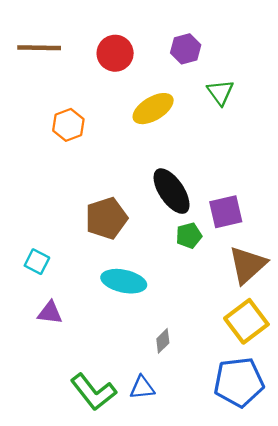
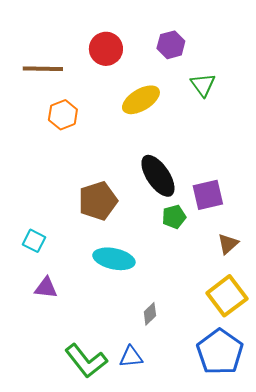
brown line: (39, 48) -> (43, 69), moved
brown triangle: (248, 265) -> (228, 244), size x0.6
blue pentagon: (239, 382) -> (220, 352), turned -30

